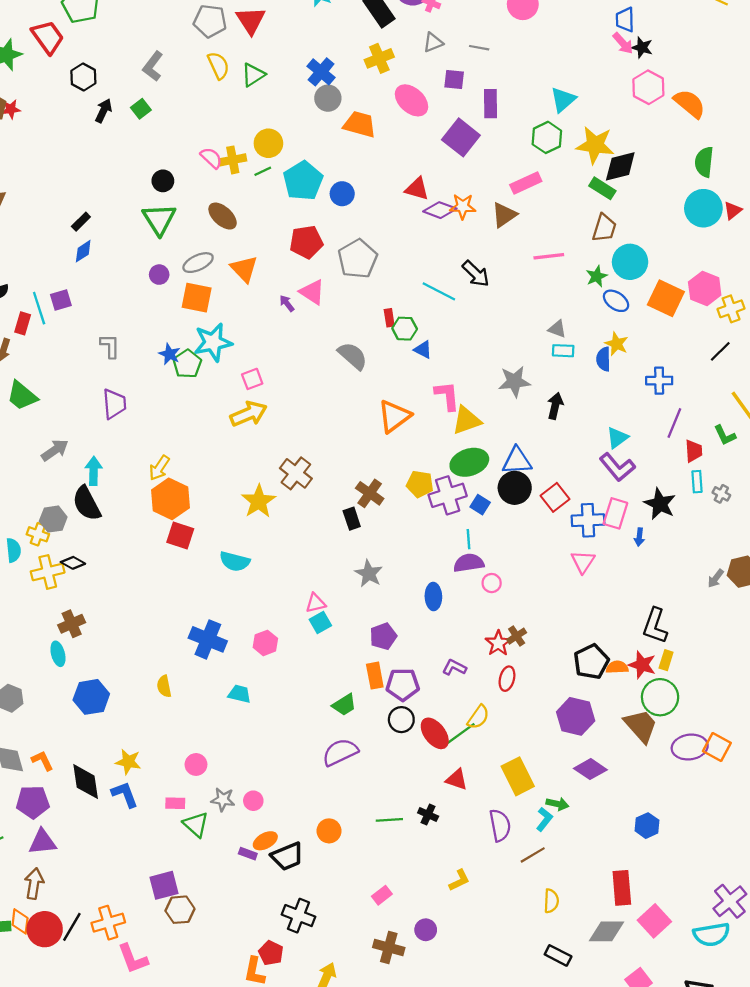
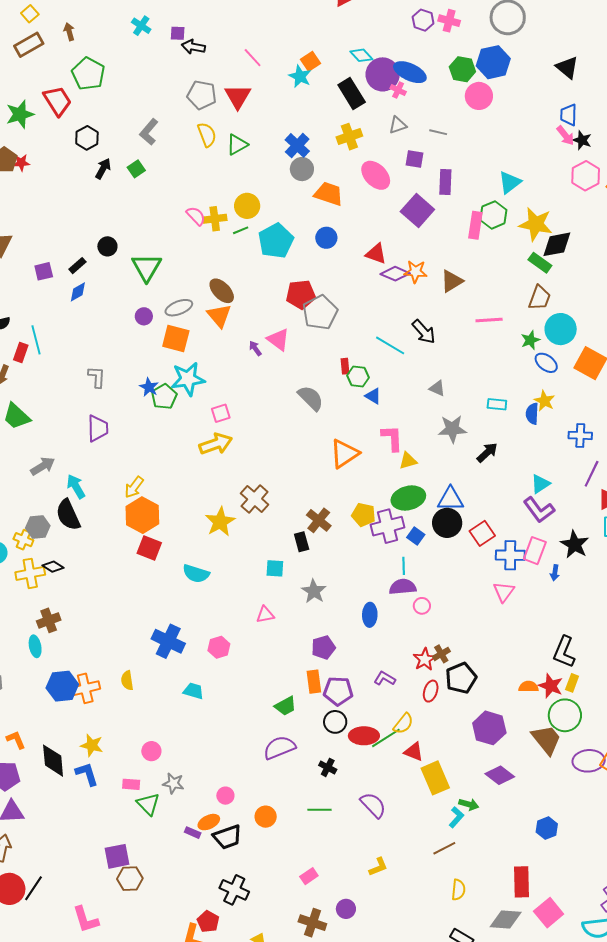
black circle: (163, 181) -> (107, 246), moved
pink rectangle: (526, 183) -> (475, 225), moved, turned -60
blue circle: (342, 194) -> (326, 238), moved
brown ellipse: (223, 216) -> (222, 291), moved
red pentagon: (306, 242) -> (301, 295), moved
purple square: (61, 300) -> (44, 271), moved
gray triangle: (557, 329) -> (437, 388), moved
black arrow: (555, 406) -> (487, 452), turned 30
yellow triangle: (466, 420) -> (408, 461), size x0.7
cyan arrow: (94, 471) -> (76, 486), turned -35
cyan square: (320, 623) -> (275, 568), moved, turned 30
black pentagon: (591, 662) -> (461, 678), moved
red ellipse: (435, 733) -> (364, 736), turned -56
red triangle: (457, 779) -> (414, 752), moved
pink circle: (253, 801) -> (225, 796), moved
black cross: (428, 815) -> (328, 767), moved
purple semicircle: (500, 825) -> (373, 805), moved, turned -36
orange cross: (108, 923) -> (85, 688), moved

